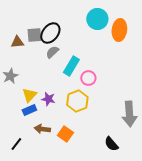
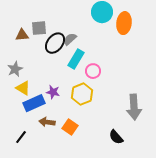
black ellipse: (50, 33) -> (55, 43), moved
gray semicircle: (52, 52) -> (70, 39), moved
yellow triangle: (29, 95) -> (23, 88), moved, turned -42
blue rectangle: (29, 110) -> (34, 103), size x1.5

